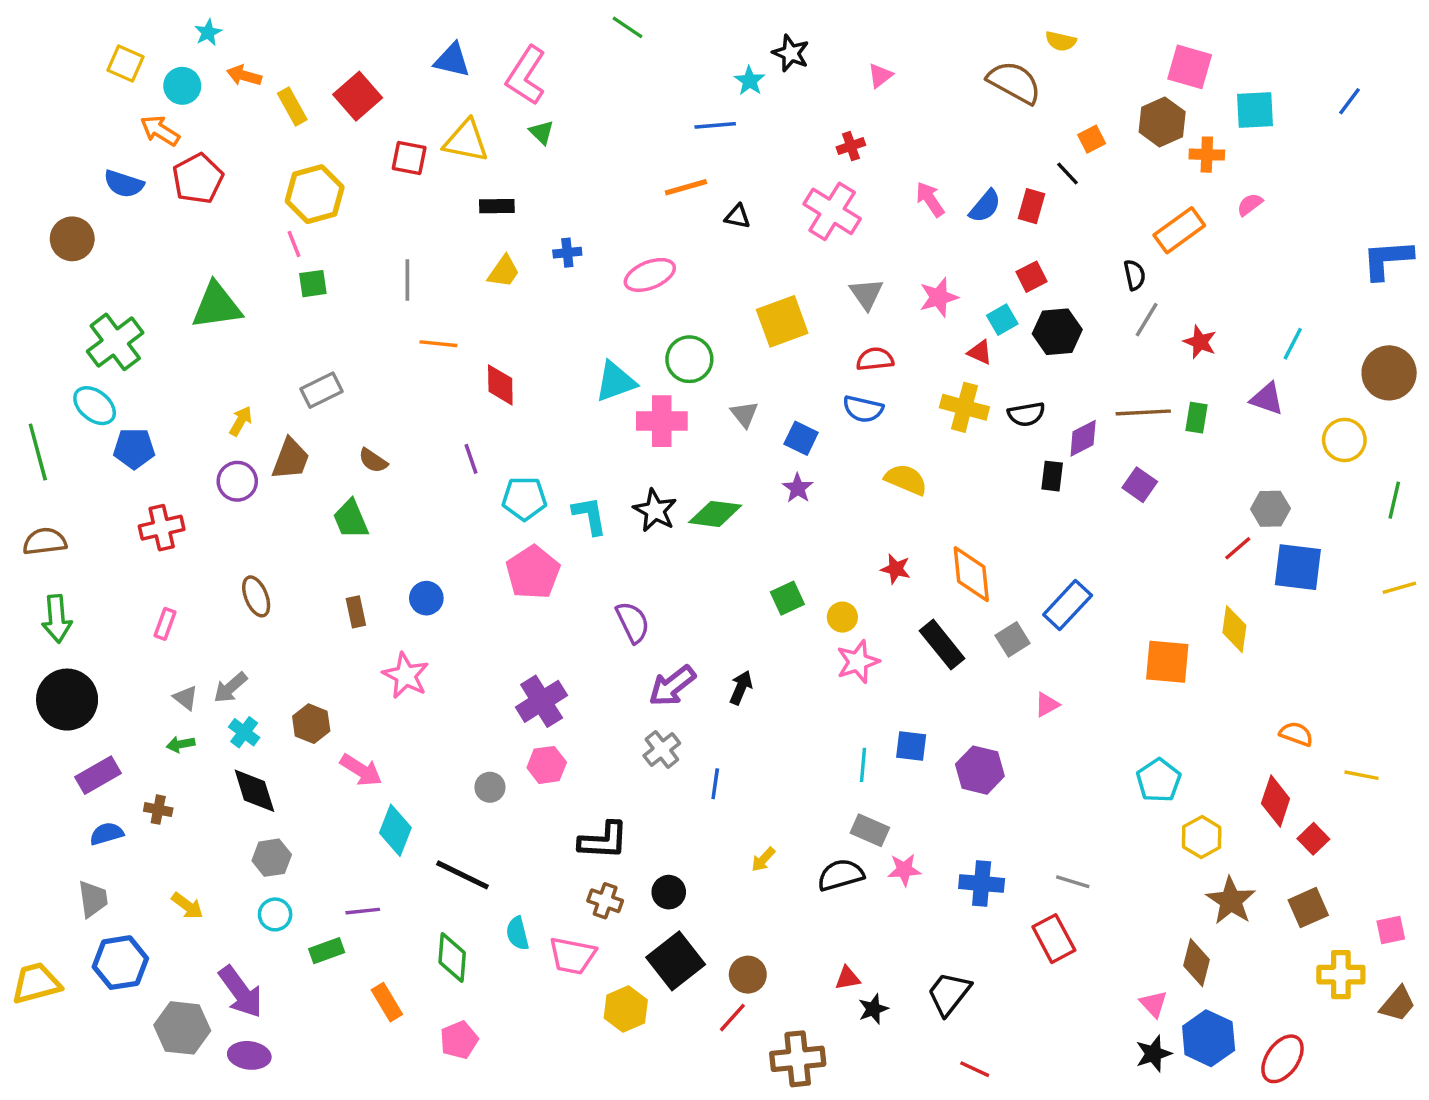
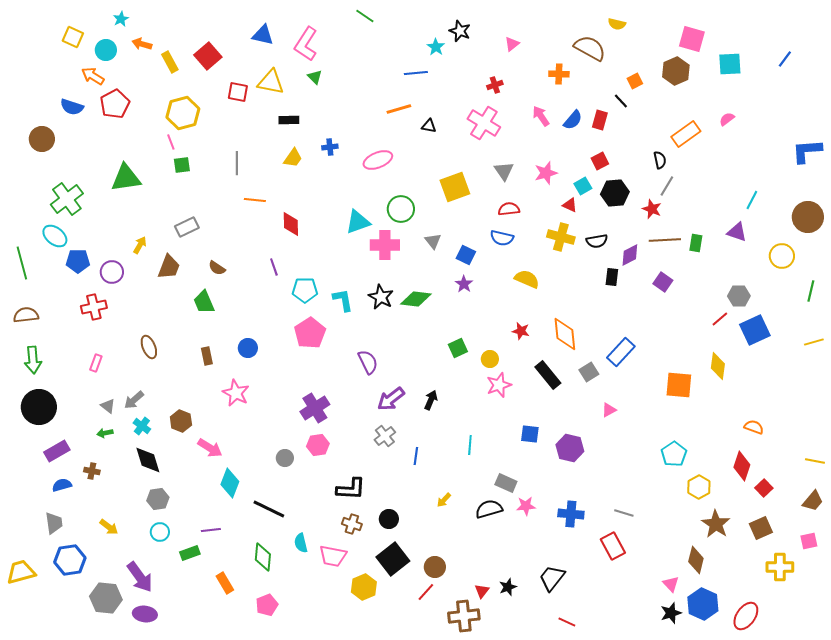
orange cross: (1207, 155) -> (559, 74), moved
red star: (1200, 342) -> (652, 209), moved
purple circle: (237, 481) -> (112, 272), moved
blue square: (1298, 567) -> (755, 330), turned -32
cyan line: (863, 765) -> (470, 445), moved
yellow line: (1362, 775) -> (815, 461), moved
red triangle: (848, 978) -> (482, 591), moved, turned -42
brown trapezoid: (1398, 1004) -> (813, 501), moved

